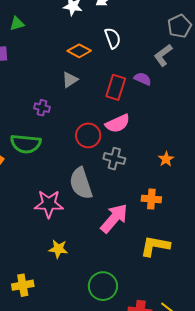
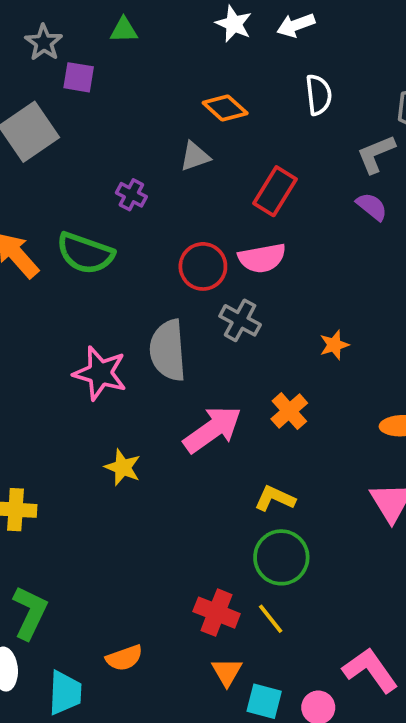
white semicircle: (113, 38) -> (319, 95), moved
purple semicircle: (143, 79) -> (372, 207), moved
orange cross: (151, 199) -> (289, 411), turned 30
yellow L-shape: (155, 246) -> (275, 498), size x0.7
yellow star: (58, 249) -> (123, 467), moved
green circle: (103, 286) -> (281, 557), moved

